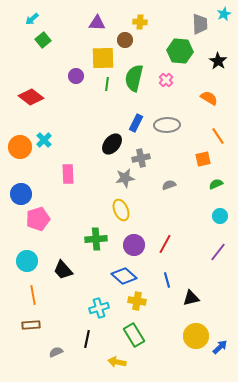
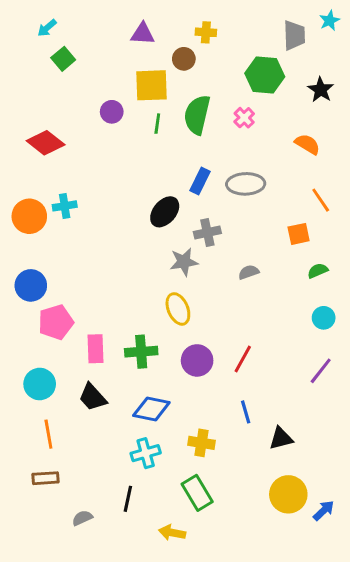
cyan cross: (44, 140) -> (65, 206), turned 35
pink rectangle: (68, 174) -> (96, 349), moved
blue diamond: (124, 276) -> (151, 409), moved, turned -30

